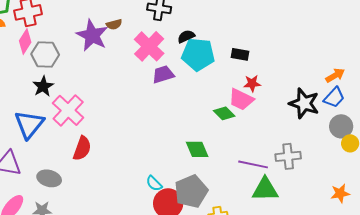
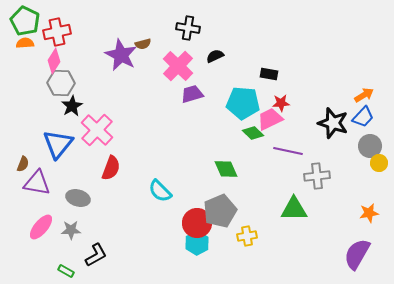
gray hexagon: (45, 54) -> (61, 83), moved
cyan pentagon: (198, 54) -> (243, 103), moved
pink trapezoid: (241, 99) -> (270, 119), turned 128
purple line: (253, 164) -> (288, 151), moved
cyan semicircle: (154, 183) -> (160, 191), moved, size x1.4

